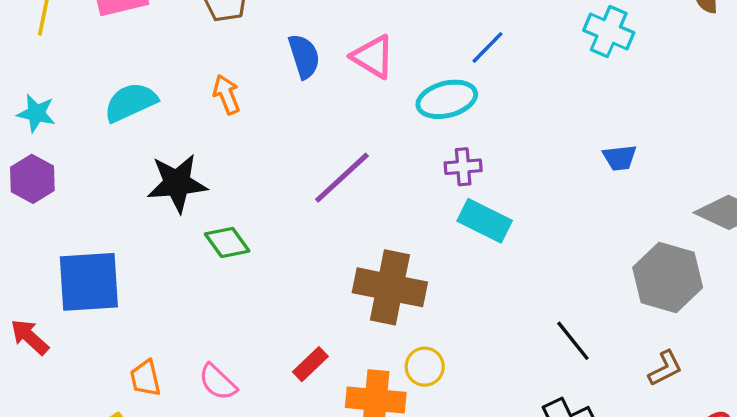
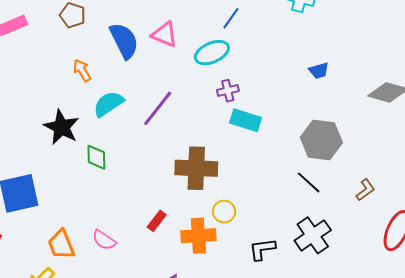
blue semicircle: (304, 56) -> (124, 41), size x1.4
cyan semicircle: (130, 102) -> (108, 104), moved
black star: (177, 183) -> (61, 127), turned -30
green diamond: (227, 242) -> (96, 157), turned 44
gray hexagon: (668, 278) -> (321, 140), moved
orange trapezoid: (145, 378) -> (61, 245), size x1.4

